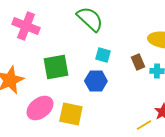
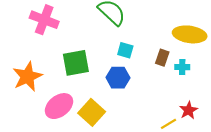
brown rectangle: (138, 62) -> (162, 58), turned 42
yellow square: (71, 114) -> (92, 112), turned 30

